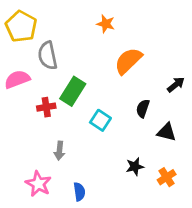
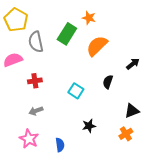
orange star: (106, 24) -> (89, 18), moved
green rectangle: (73, 91) -> (67, 34), moved
black triangle: (167, 132) -> (132, 111), moved, turned -35
gray arrow: (59, 151) -> (36, 111), moved, turned 64
black star: (135, 167) -> (89, 126), moved

